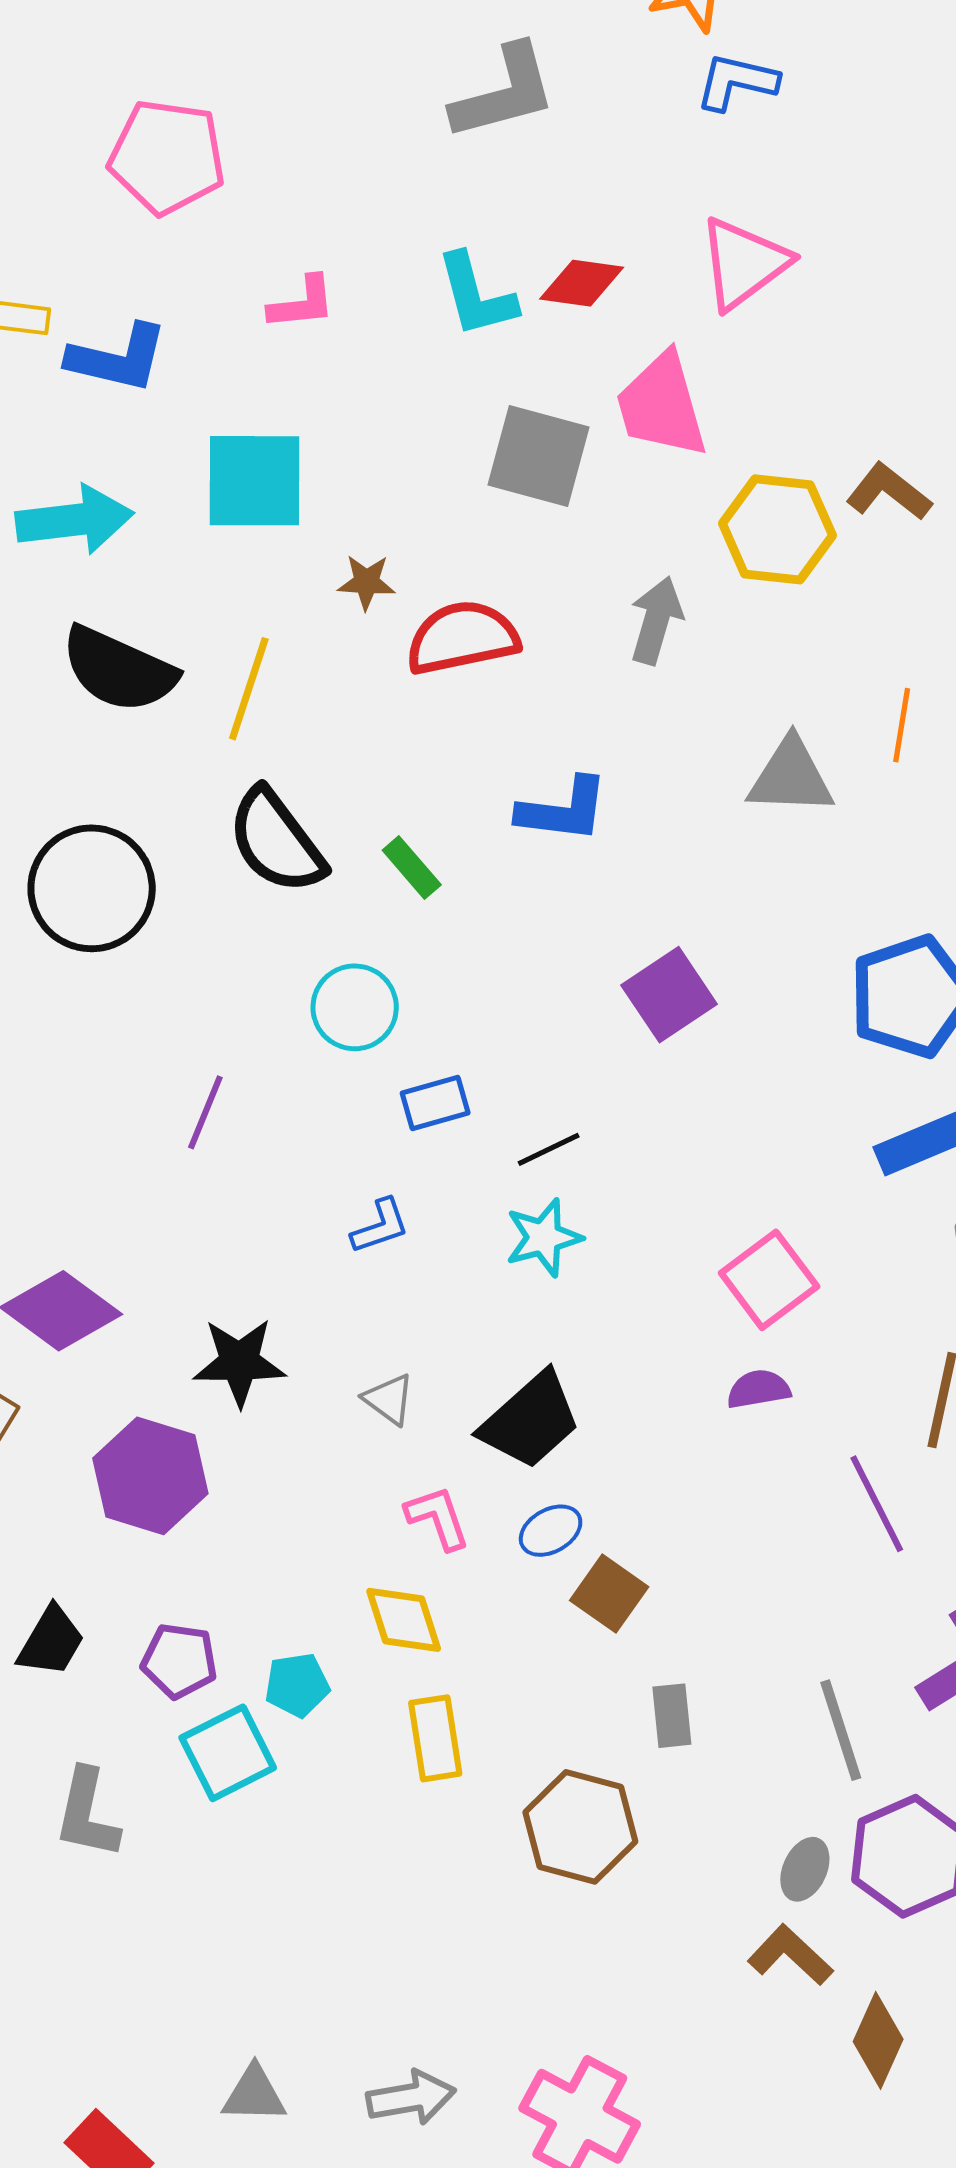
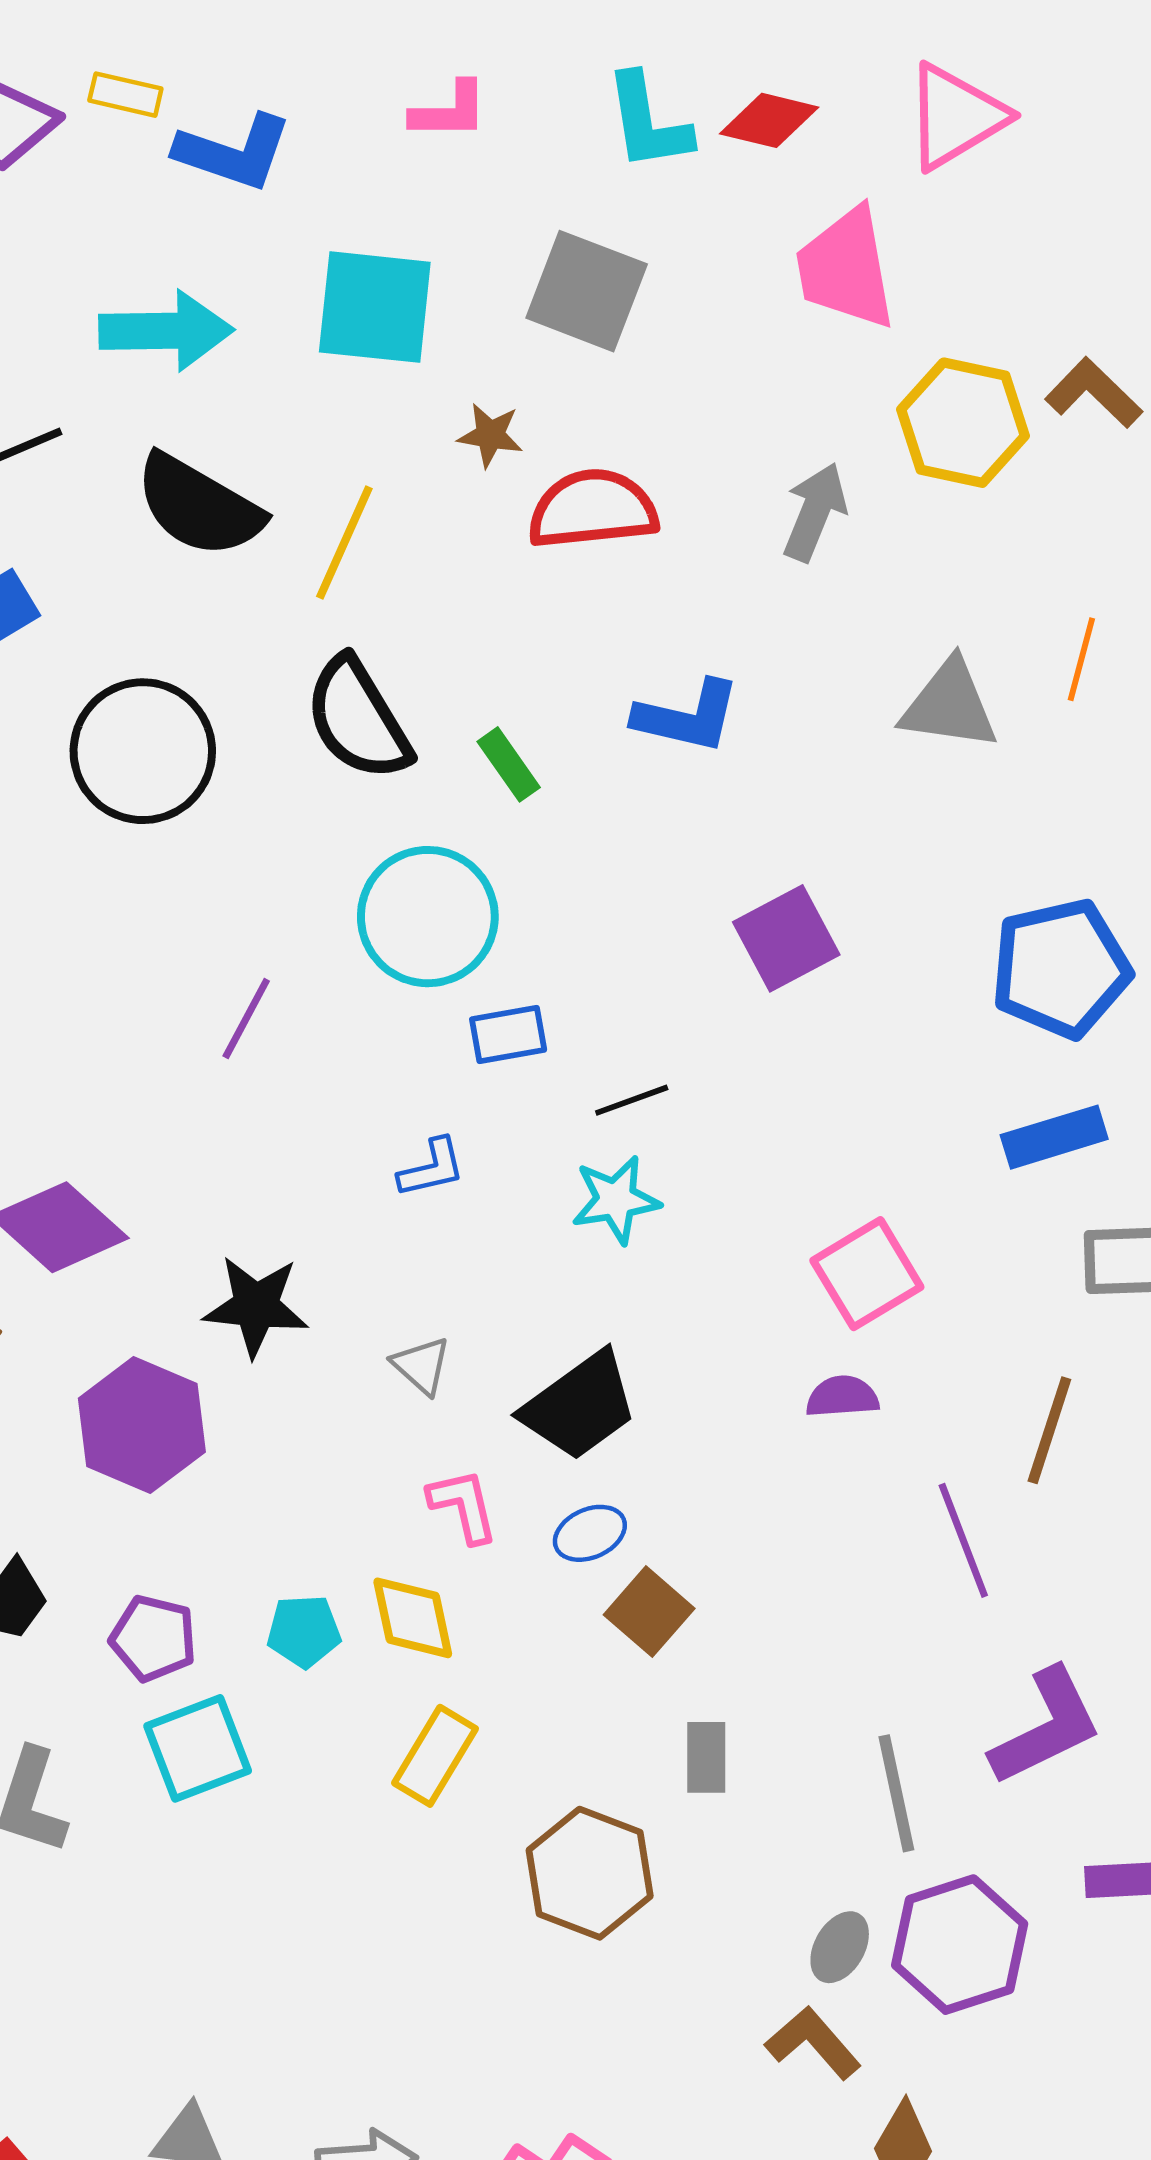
gray square: (538, 456) -> (587, 291), moved
cyan circle: (355, 1007) -> (428, 917), size x1.4
cyan pentagon: (297, 1685) -> (304, 1631), moved
yellow rectangle: (435, 1738) -> (435, 1756), turned 34

